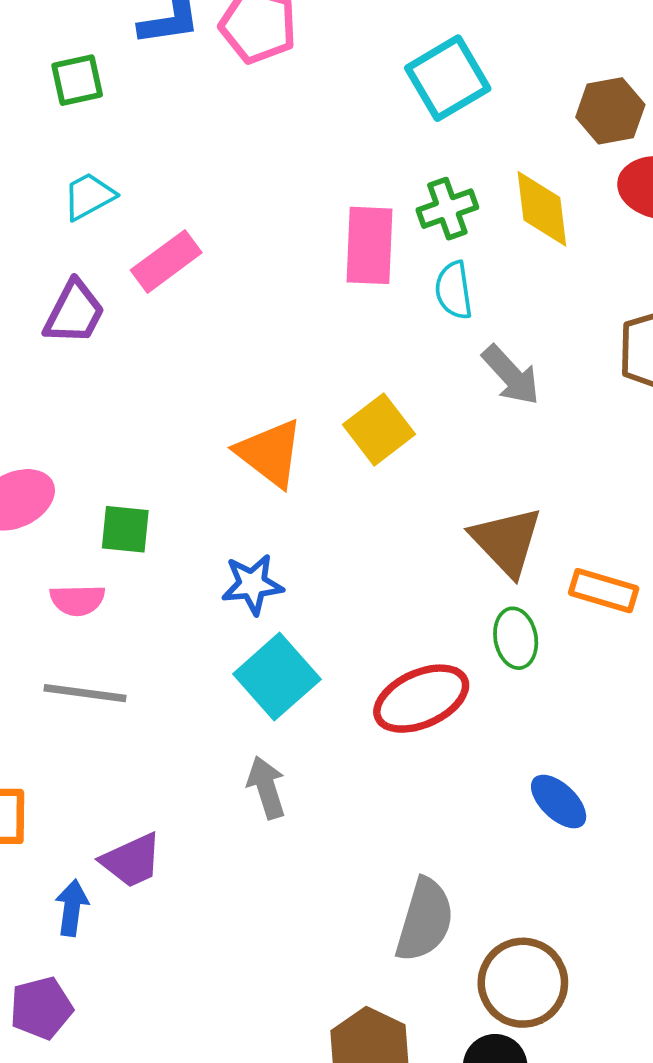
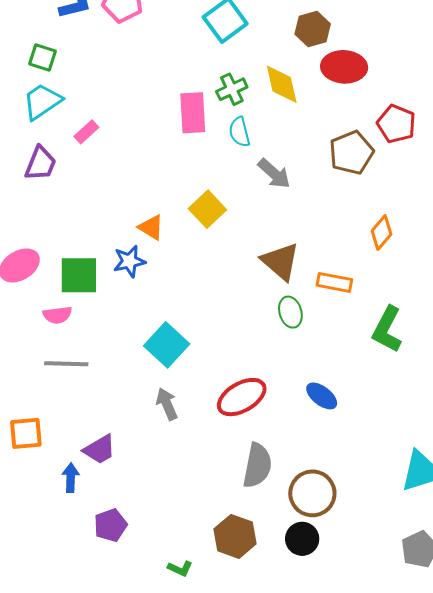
green square: (77, 80) -> (42, 57), moved, turned 36
cyan trapezoid: (89, 196) -> (42, 101), size x1.4
pink rectangle: (166, 261) -> (86, 132), size x0.7
orange triangle: (270, 453) -> (151, 227), size x0.7
green square: (125, 529) -> (79, 275), size x1.5
blue star: (252, 584) -> (129, 261), moved
red ellipse: (421, 699) -> (242, 397), moved
purple pentagon: (41, 1008) -> (110, 525), moved

